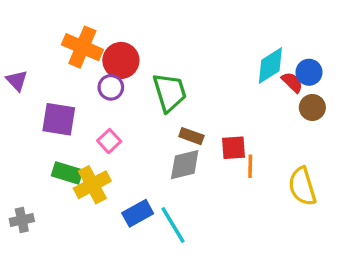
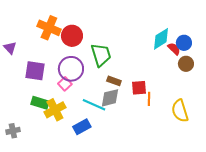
purple circle: (111, 87) -> (71, 69), moved, size x1.6
cyan line: (173, 225) -> (94, 105), moved, turned -35

